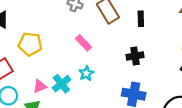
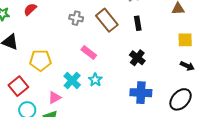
black cross: (135, 56) -> (137, 58), turned -35
cyan cross: (61, 84) -> (72, 81), moved

